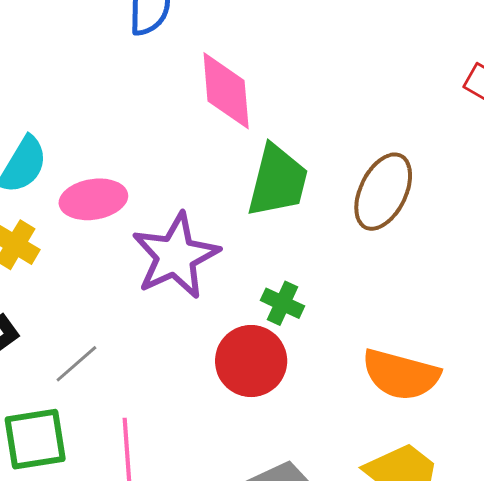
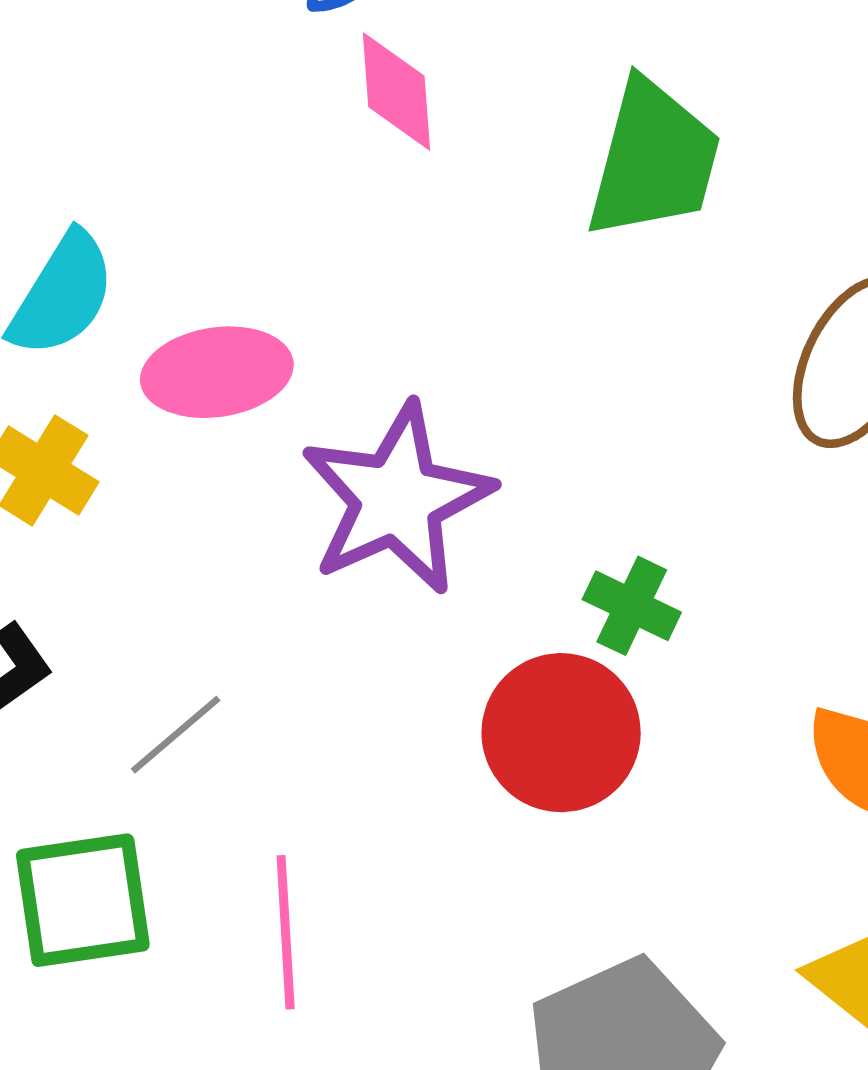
pink diamond: (226, 91) -> (396, 91), moved, size x0.7
green trapezoid: (278, 181) -> (654, 160), moved

